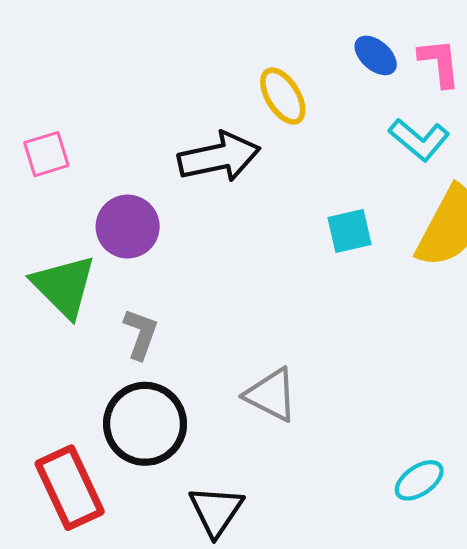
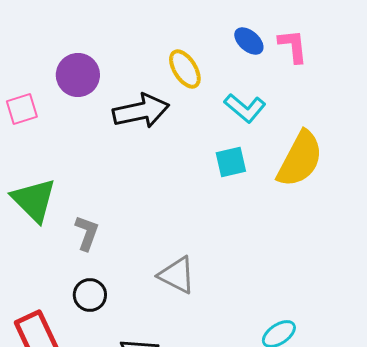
cyan L-shape: (419, 140) -> (245, 108), moved
purple circle: (128, 227) -> (78, 75), moved
black circle: (145, 424) -> (90, 295), size x0.6

